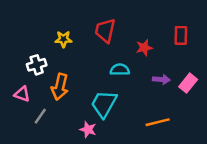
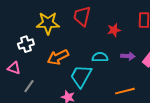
yellow star: (64, 39) -> (48, 23), size x1.6
cyan semicircle: (120, 70) -> (100, 57), moved
orange arrow: (60, 87) -> (58, 57), moved, turned 50

